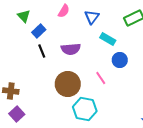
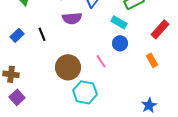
blue rectangle: (39, 31) -> (17, 35), moved
cyan rectangle: (108, 39) -> (119, 22), moved
purple semicircle: (71, 49) -> (72, 18), moved

